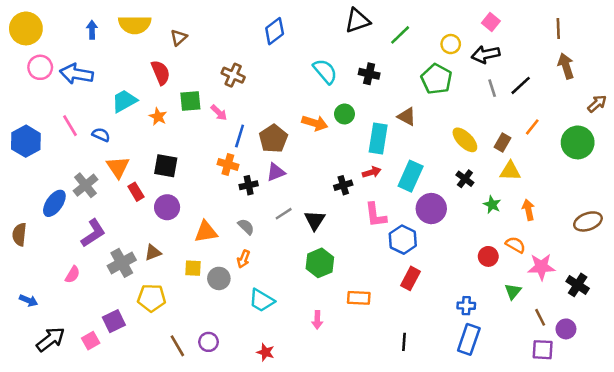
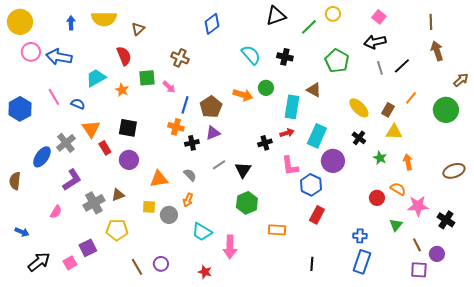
yellow circle: (451, 44) -> (333, 14), moved
pink arrow: (317, 320) -> (230, 247), moved, size x1.6

